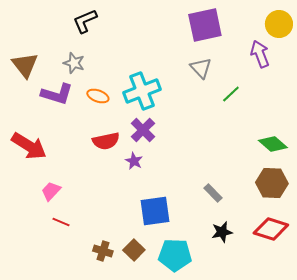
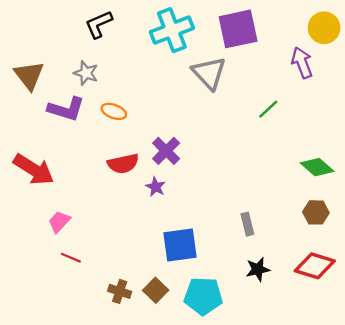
gray triangle: (201, 68) -> (209, 73), moved, size x1.4
cyan cross: (142, 91) -> (172, 30), moved
brown hexagon: (272, 183) -> (316, 212), size x0.7
gray rectangle: (213, 193) -> (247, 224), turned 30

